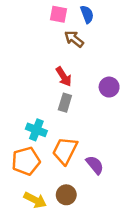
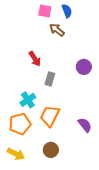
red arrow: (64, 77) -> (35, 59), moved
cyan cross: (36, 130) -> (28, 100), turned 35
purple semicircle: (95, 165) -> (85, 125), moved
yellow arrow: (35, 200) -> (16, 154), moved

